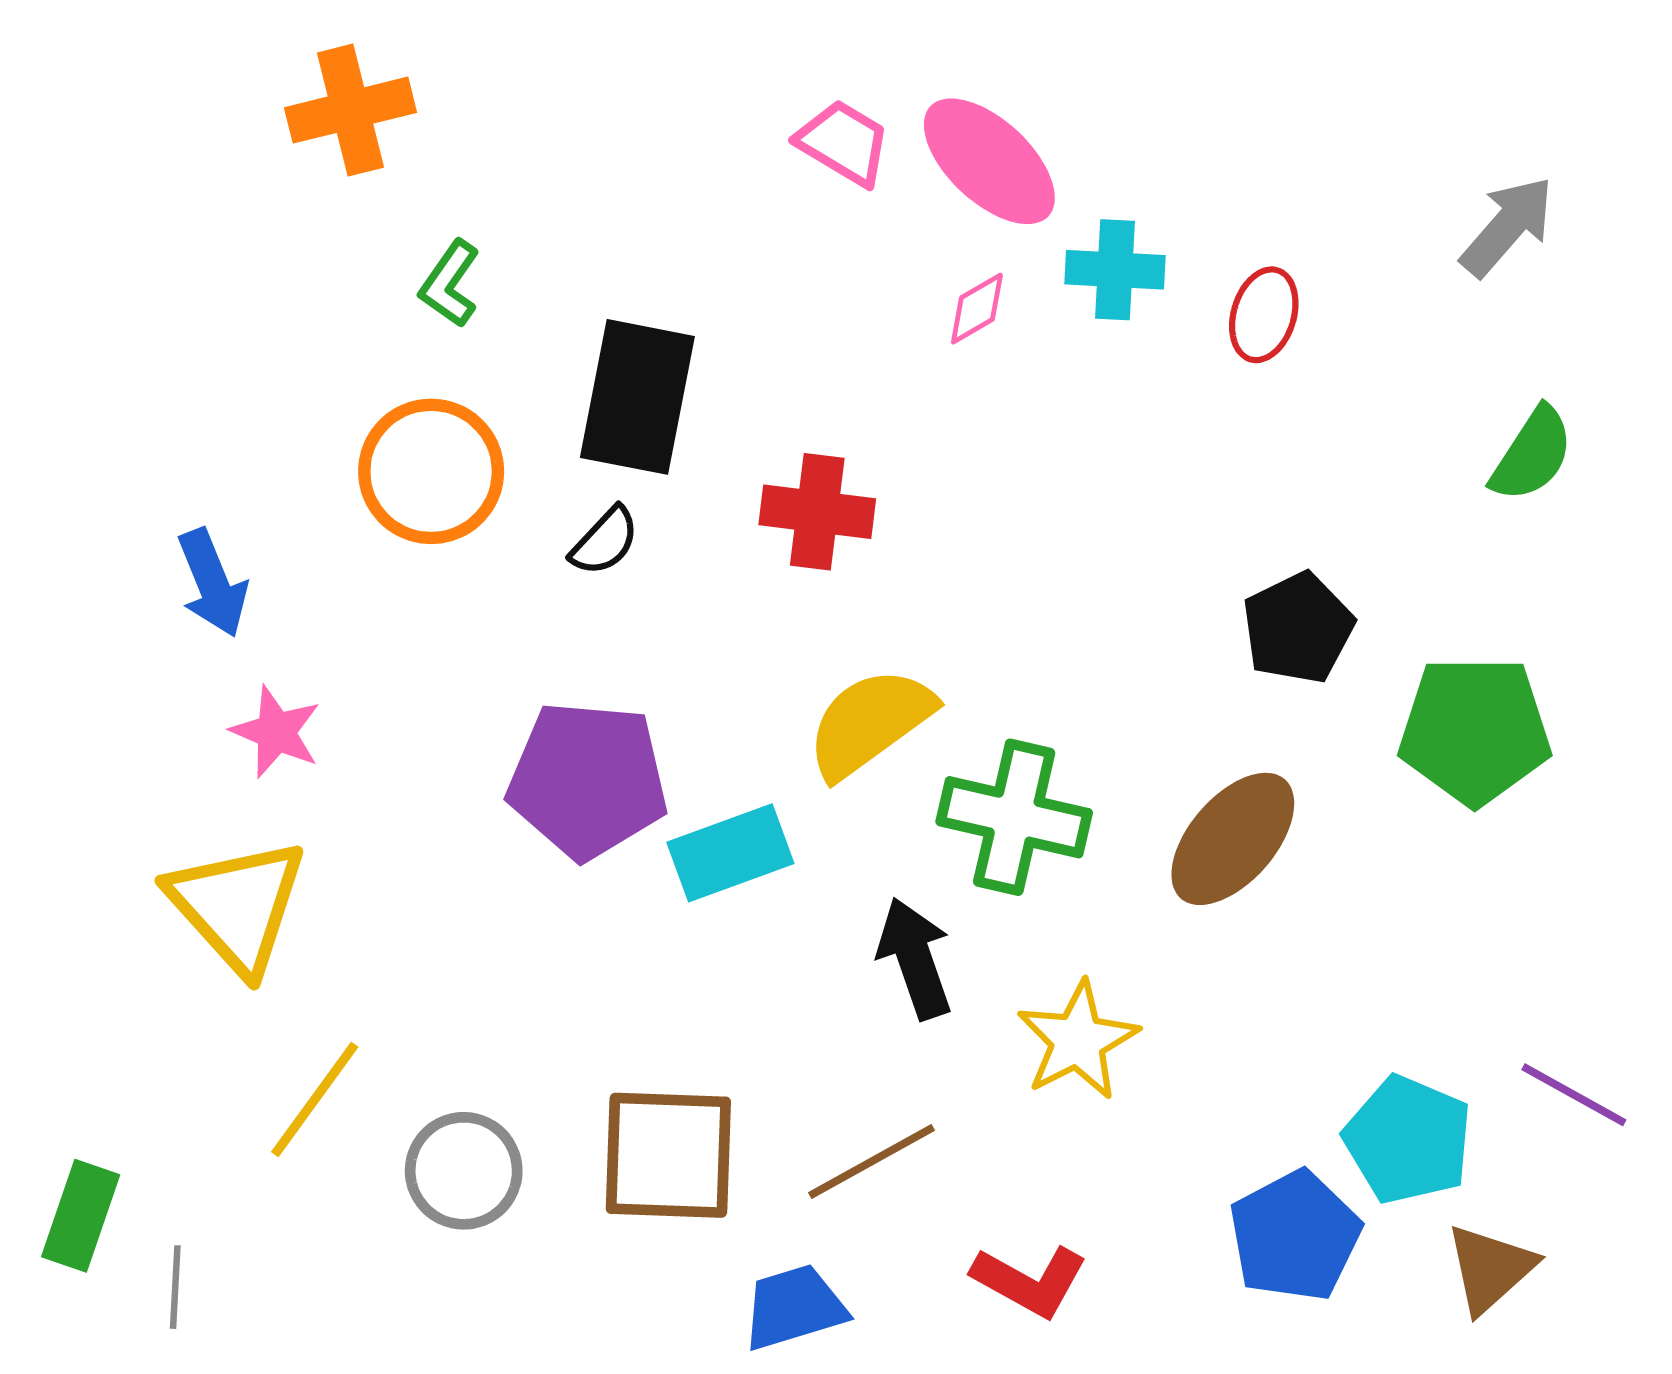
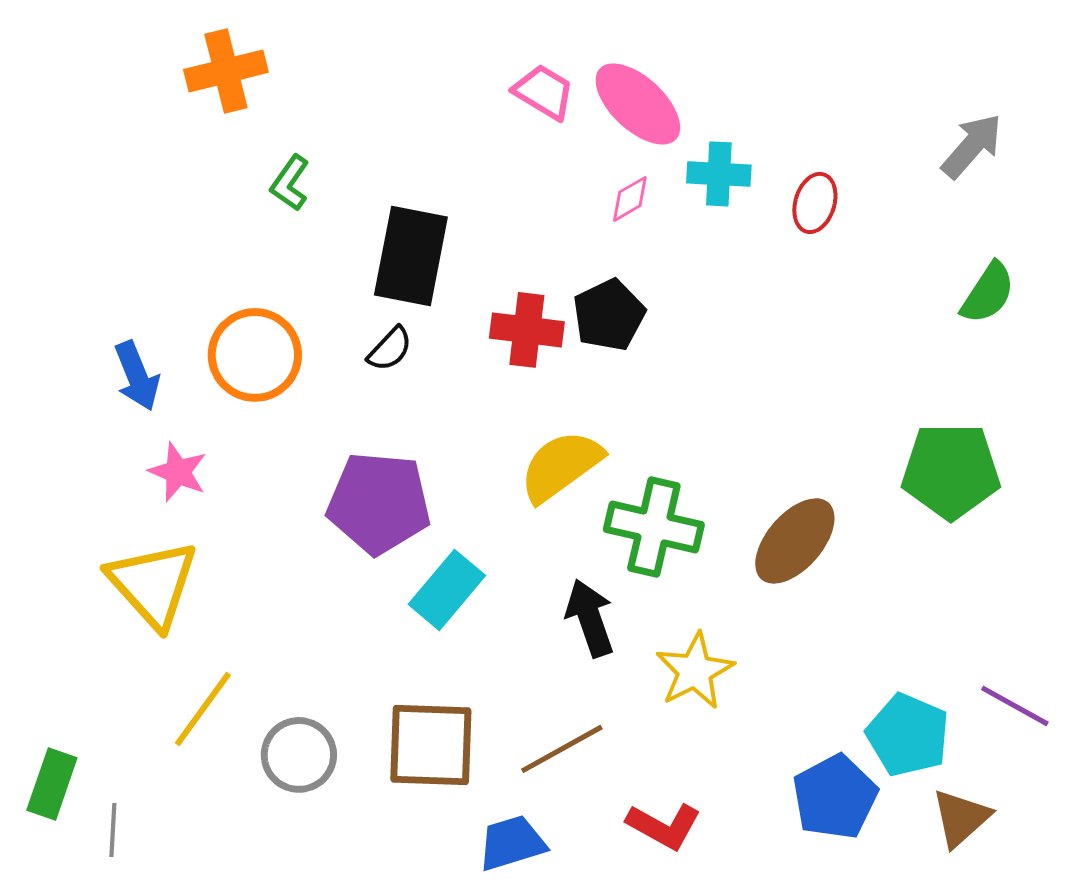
orange circle: (431, 471) -> (255, 355), moved
black pentagon: (1298, 628) -> (609, 315), moved
cyan rectangle: (730, 853) -> (447, 590), moved, turned -30

